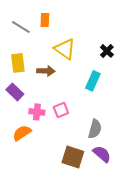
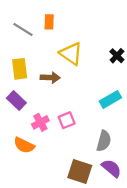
cyan rectangle: (93, 81) -> (110, 99), moved, turned 36
pink cross: (37, 112) -> (40, 122), turned -35
orange semicircle: (22, 133) -> (24, 145), turned -120

